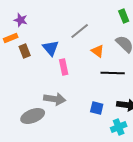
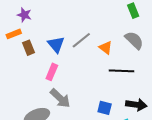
gray line: (80, 31) -> (81, 40), moved
pink rectangle: (64, 67) -> (52, 72), moved, turned 35
gray arrow: (55, 99) -> (60, 98), turned 35

